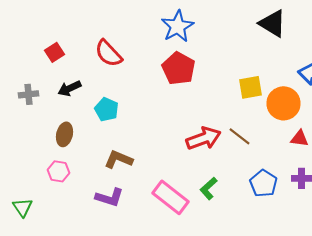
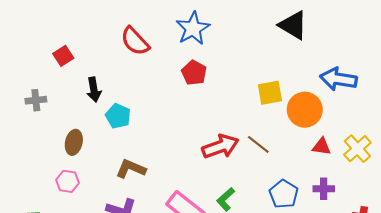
red semicircle: (108, 53) -> (135, 41), moved
red pentagon: (178, 68) -> (194, 73), size x0.7
black arrow: (70, 88) -> (94, 90), moved, turned -75

